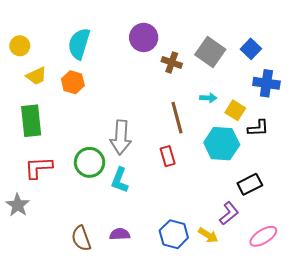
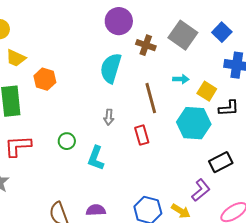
cyan semicircle: (79, 44) -> (111, 68), moved
yellow trapezoid: (36, 76) -> (16, 58), turned 50
orange hexagon: (73, 82) -> (45, 79), moved
gray arrow: (121, 137) -> (109, 117), moved, size x0.5
green circle: (90, 162) -> (67, 141), size x0.6

